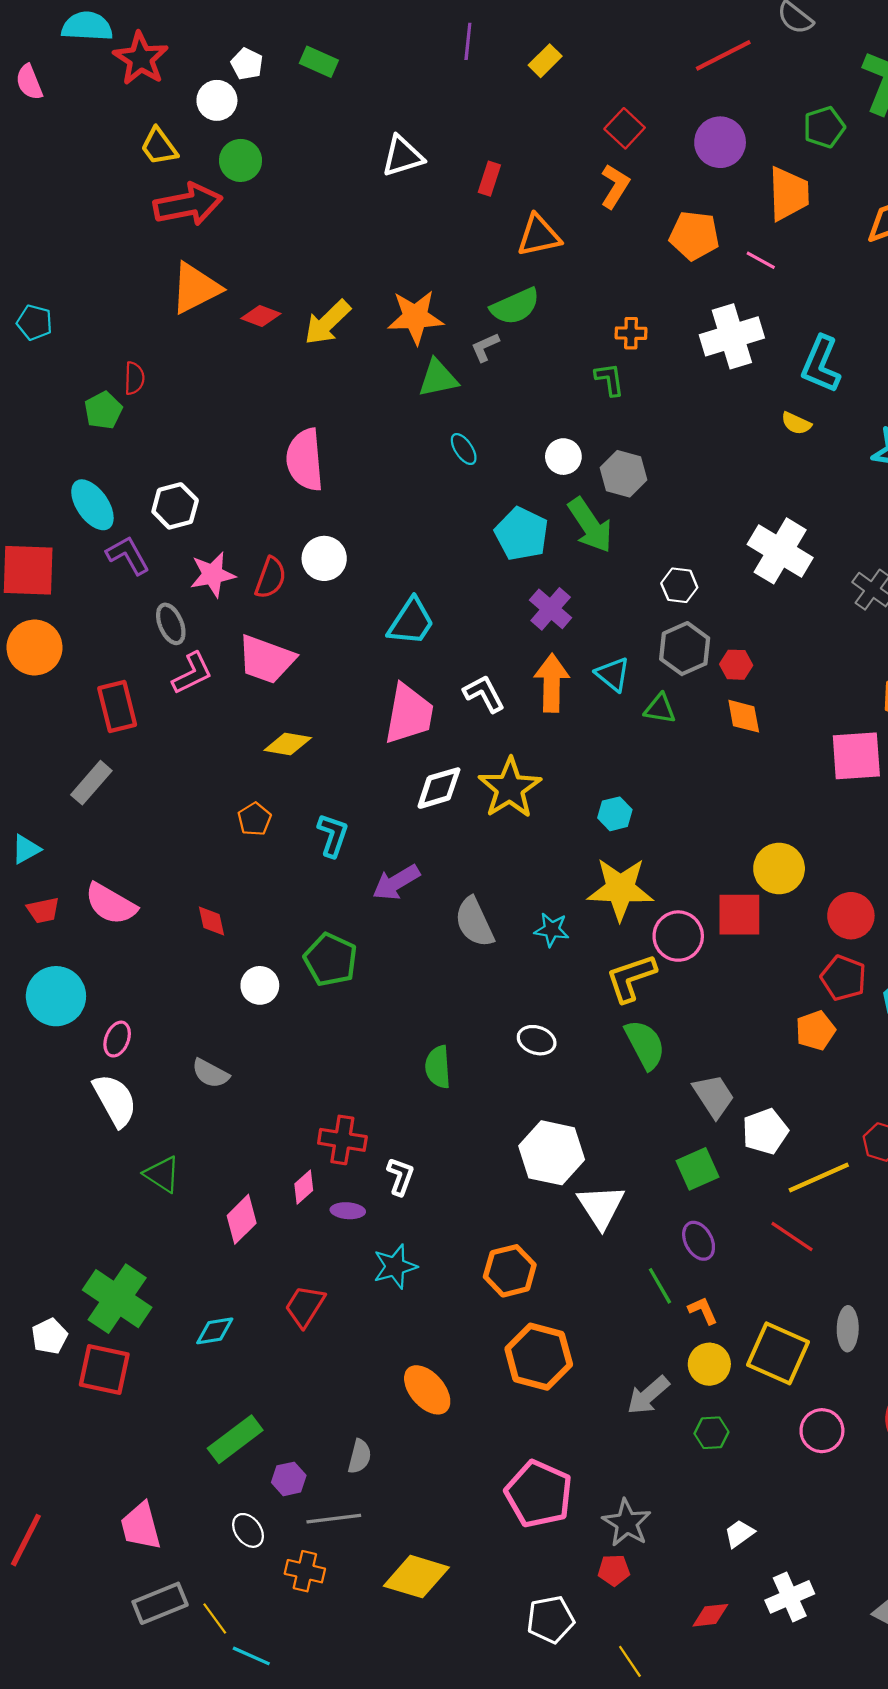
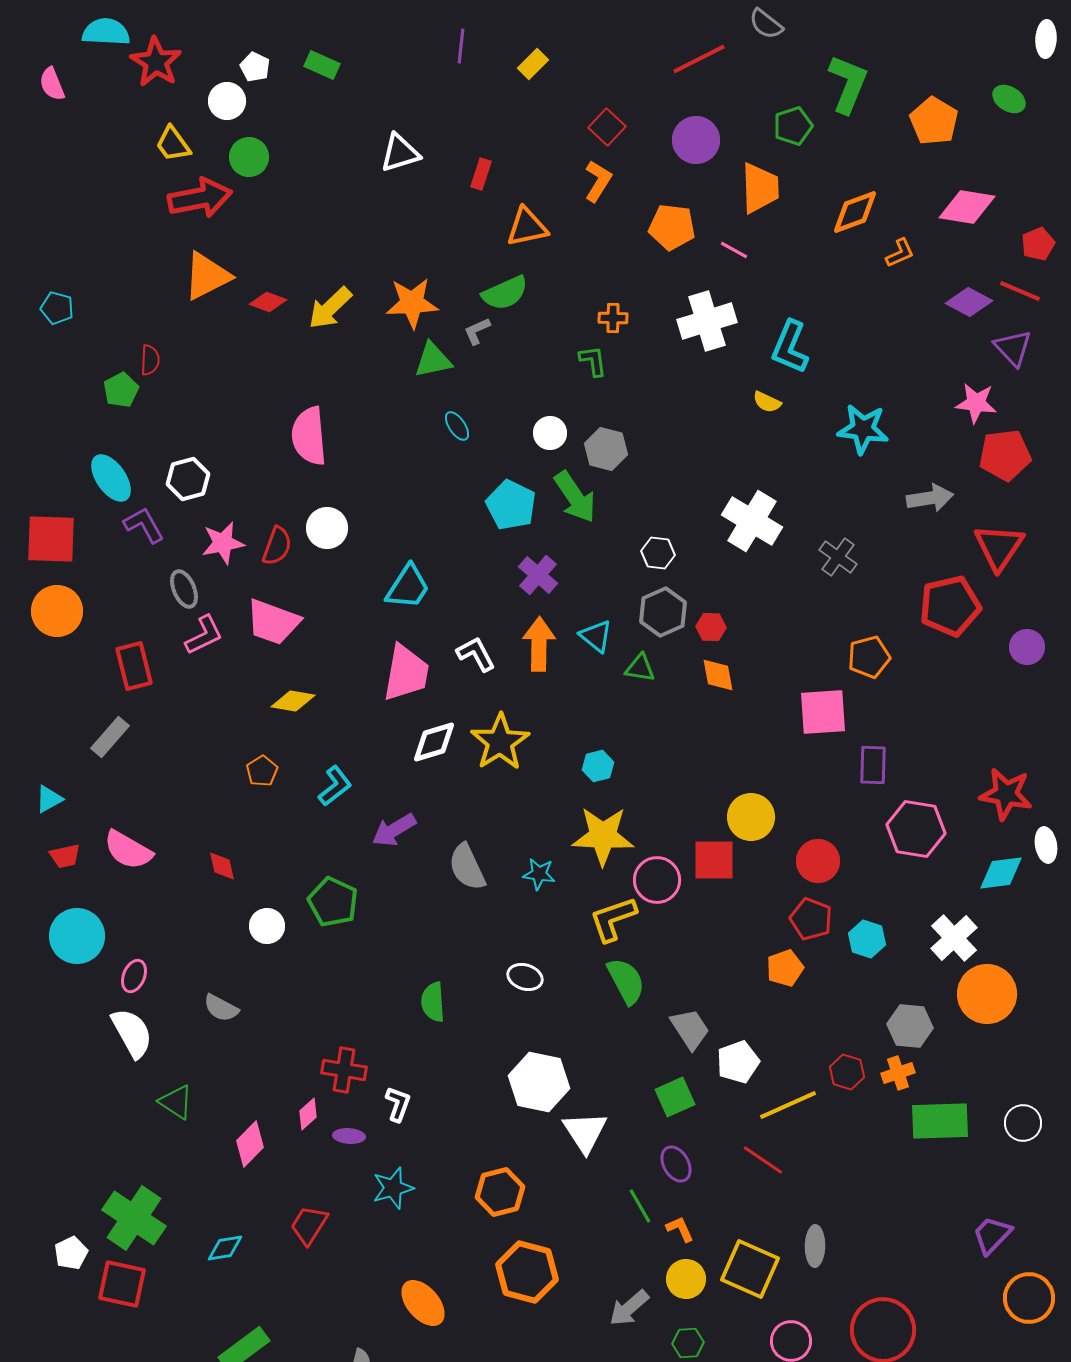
cyan L-shape: (333, 835) -> (335, 786), turned 33

